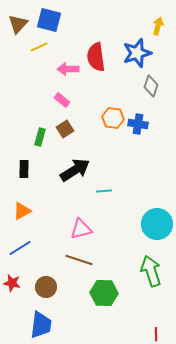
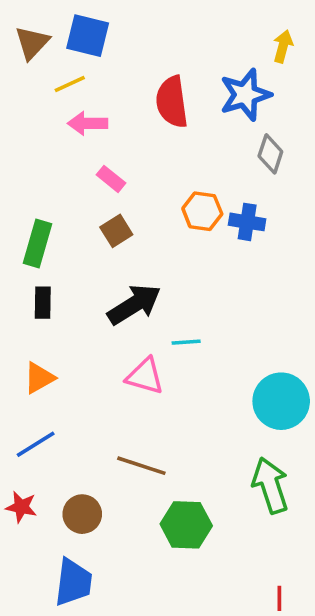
pink arrow: (68, 69) -> (88, 123), moved
green rectangle: (40, 137) -> (37, 243), moved, size x1.4
pink triangle: (81, 229) -> (145, 376), moved, turned 30

